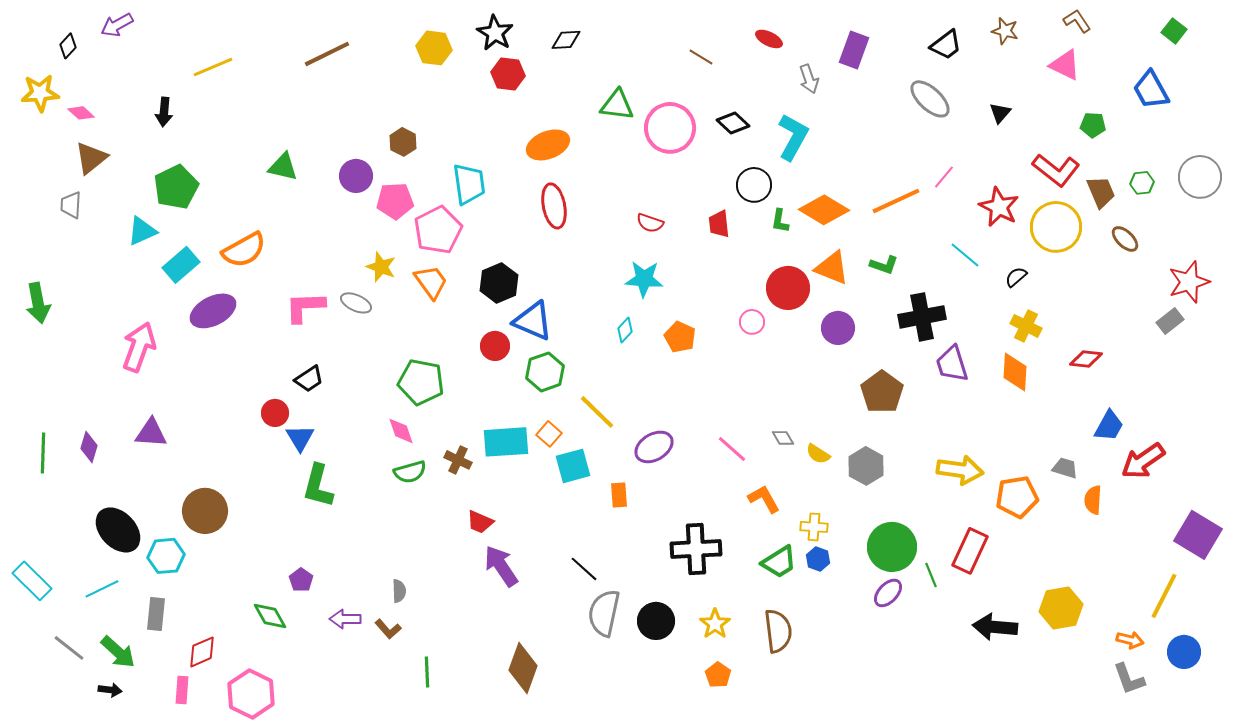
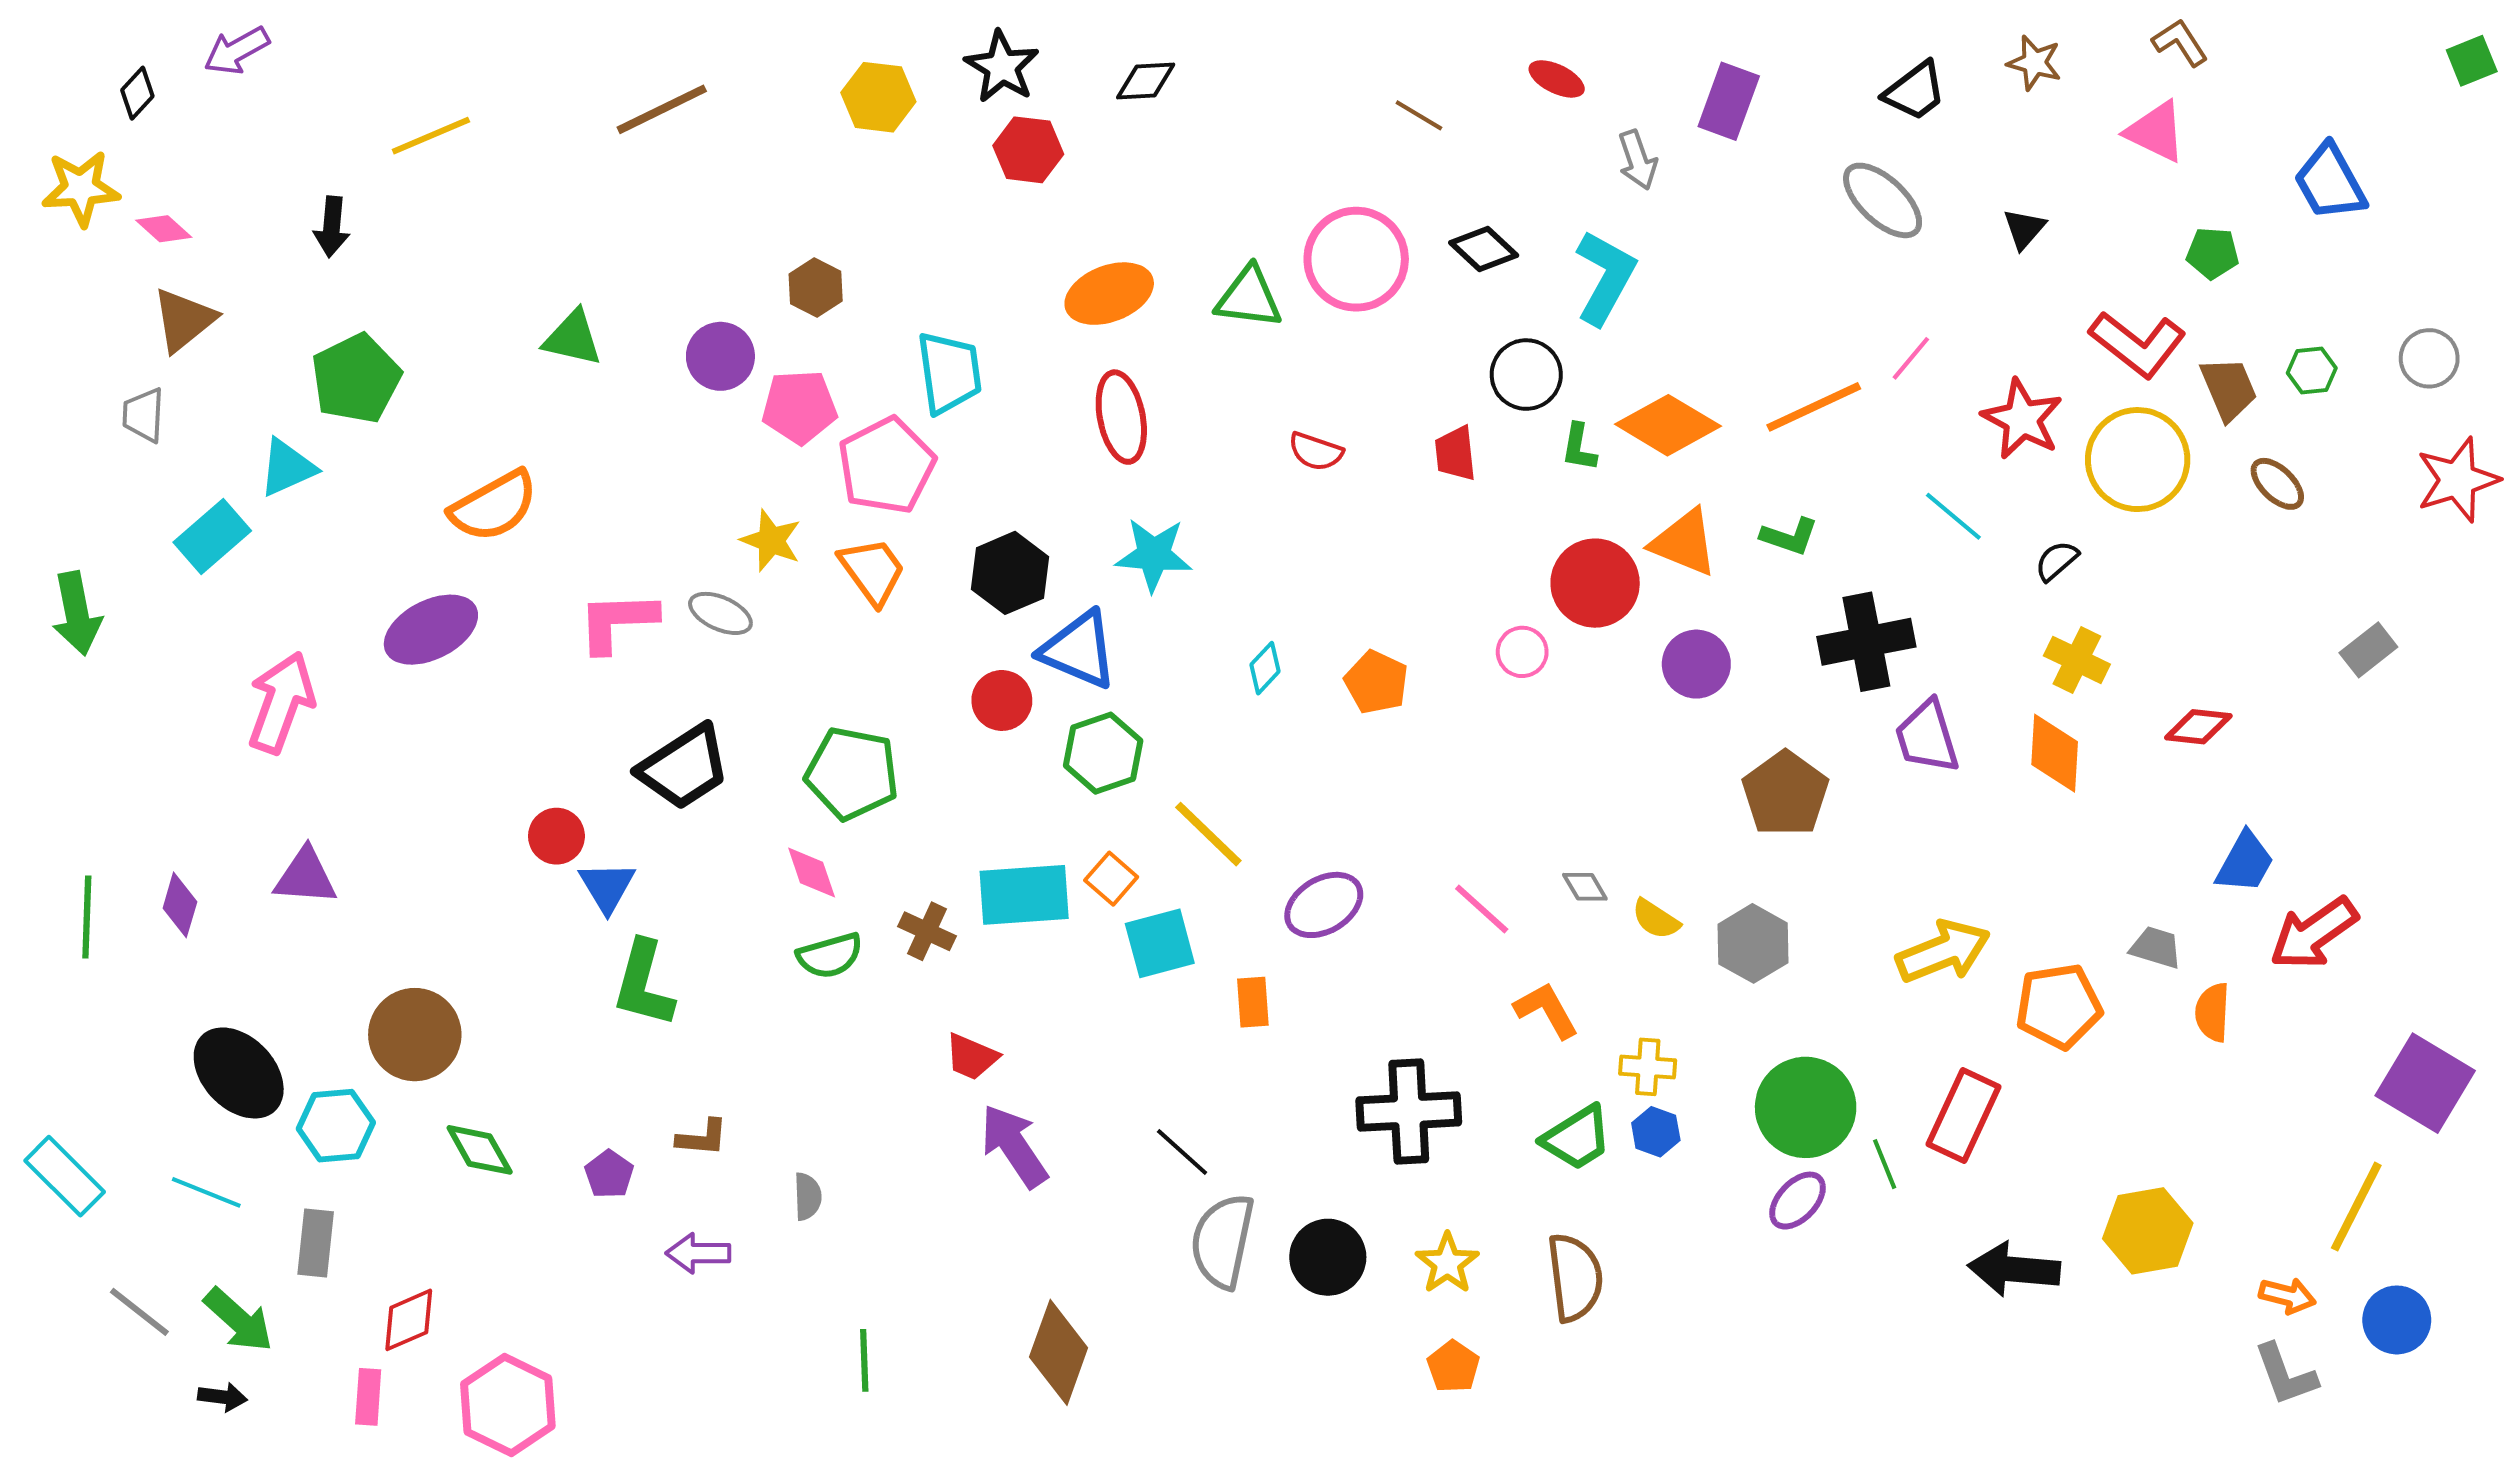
green square: (1174, 31) -> (2472, 61), moved, turned 30
green triangle: (617, 105) -> (1249, 298), moved
gray circle: (1200, 177) -> (2429, 358), size x0.7
cyan rectangle: (181, 265) -> (212, 536), moved
cyan star: (644, 279) -> (1154, 555), moved
red star: (1189, 282) -> (2457, 480), moved
black trapezoid: (309, 379) -> (684, 767), moved, size x1.6
yellow arrow: (960, 470) -> (1943, 952), turned -30
cyan line: (102, 589) -> (206, 1192), turned 48
green diamond: (270, 616) -> (480, 1150), moved
brown L-shape: (388, 629) -> (702, 1138), moved, turned -44

